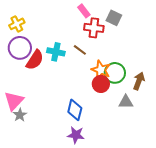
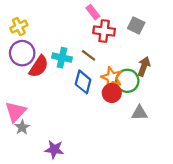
gray square: (114, 18) -> (136, 25), moved
brown arrow: (139, 81) -> (144, 66), moved
blue diamond: (75, 110) -> (83, 82), moved
purple star: (76, 135) -> (54, 149), moved

